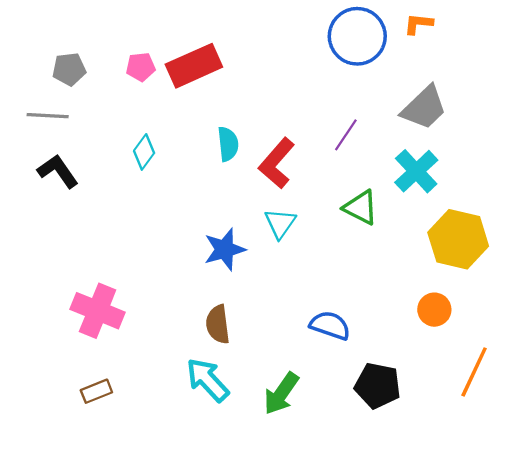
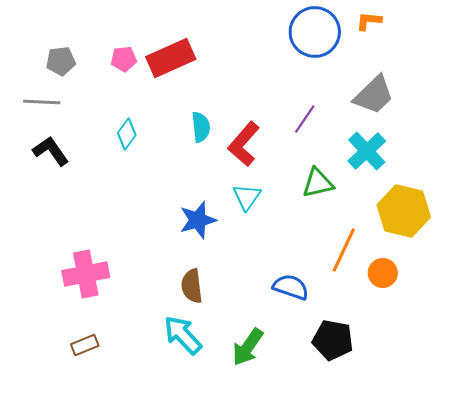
green triangle: (361, 207) -> (318, 183), turned -40
pink cross: (98, 311) -> (86, 274), turned -33
orange line: (474, 372) -> (344, 250), moved

